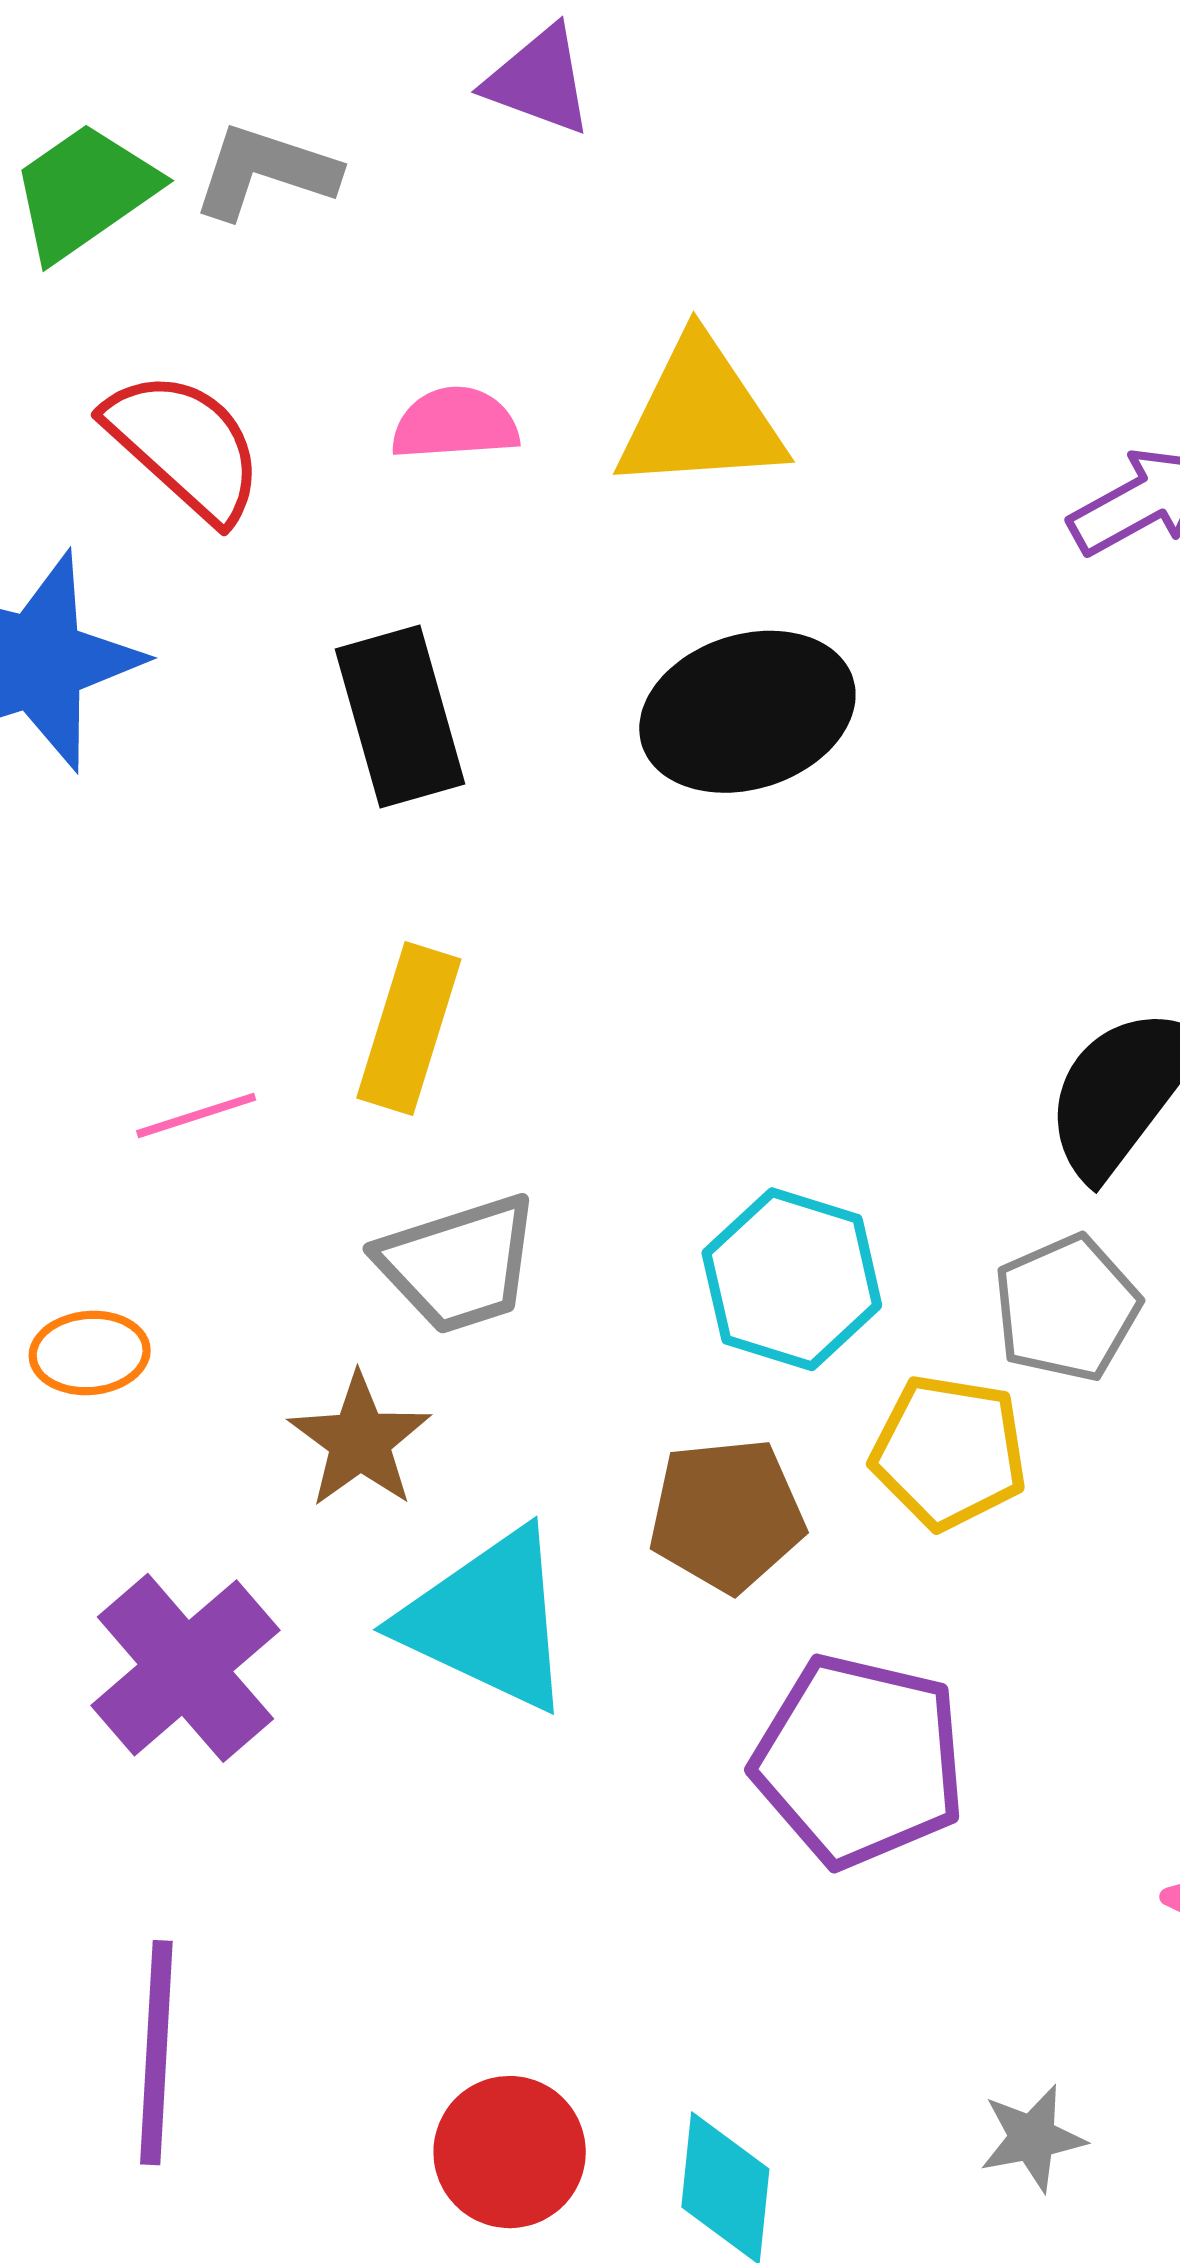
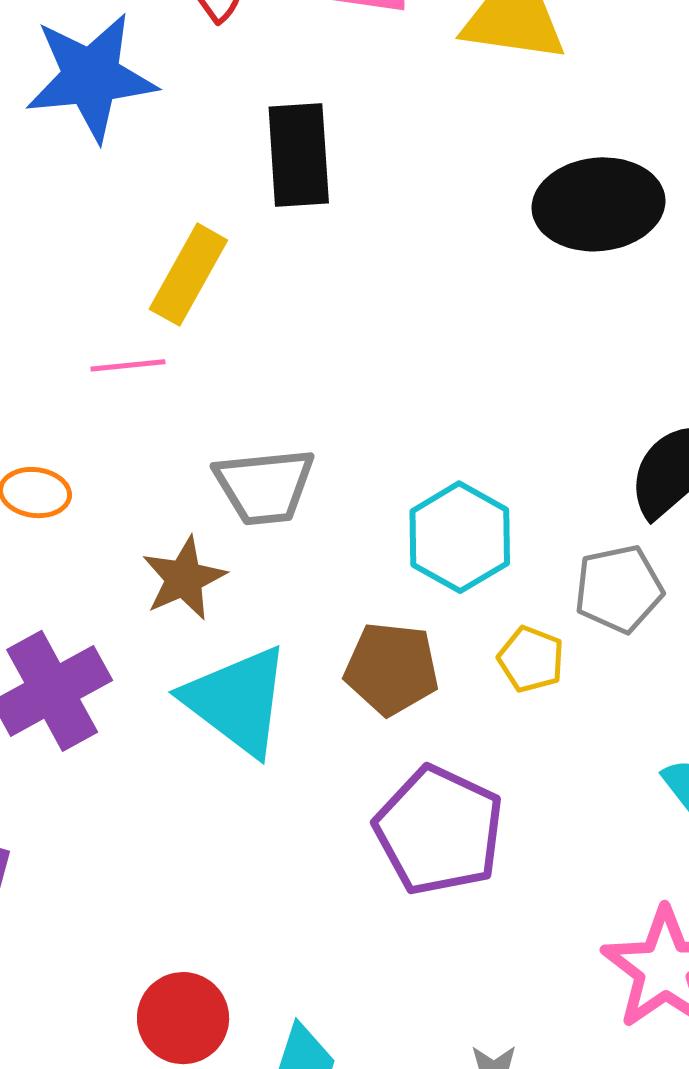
black ellipse: (747, 712) -> (598, 204), moved
yellow rectangle: (409, 1029) -> (188, 275), moved
yellow pentagon: (949, 1452) -> (531, 659), size x0.7

